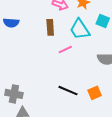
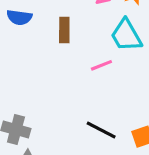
brown rectangle: (50, 27) -> (64, 30), moved

